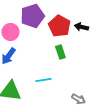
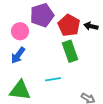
green rectangle: (60, 52) -> (70, 51), size x1.5

